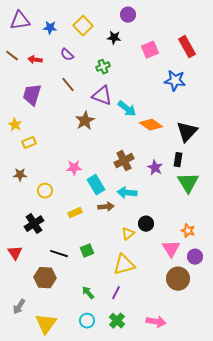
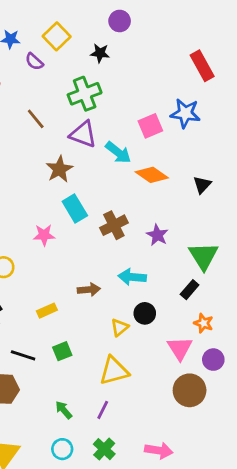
pink square: (150, 50) -> (150, 126), moved
purple semicircle: (67, 55) -> (34, 62), moved
green cross: (103, 67) -> (85, 94), size x1.6
black triangle: (187, 132) -> (202, 185), size x0.6
black rectangle: (178, 160) -> (190, 290), moved, turned 32
cyan rectangle: (96, 185) -> (75, 208), moved
cyan arrow: (127, 193) -> (132, 277), moved
yellow rectangle: (75, 213) -> (47, 311), moved

